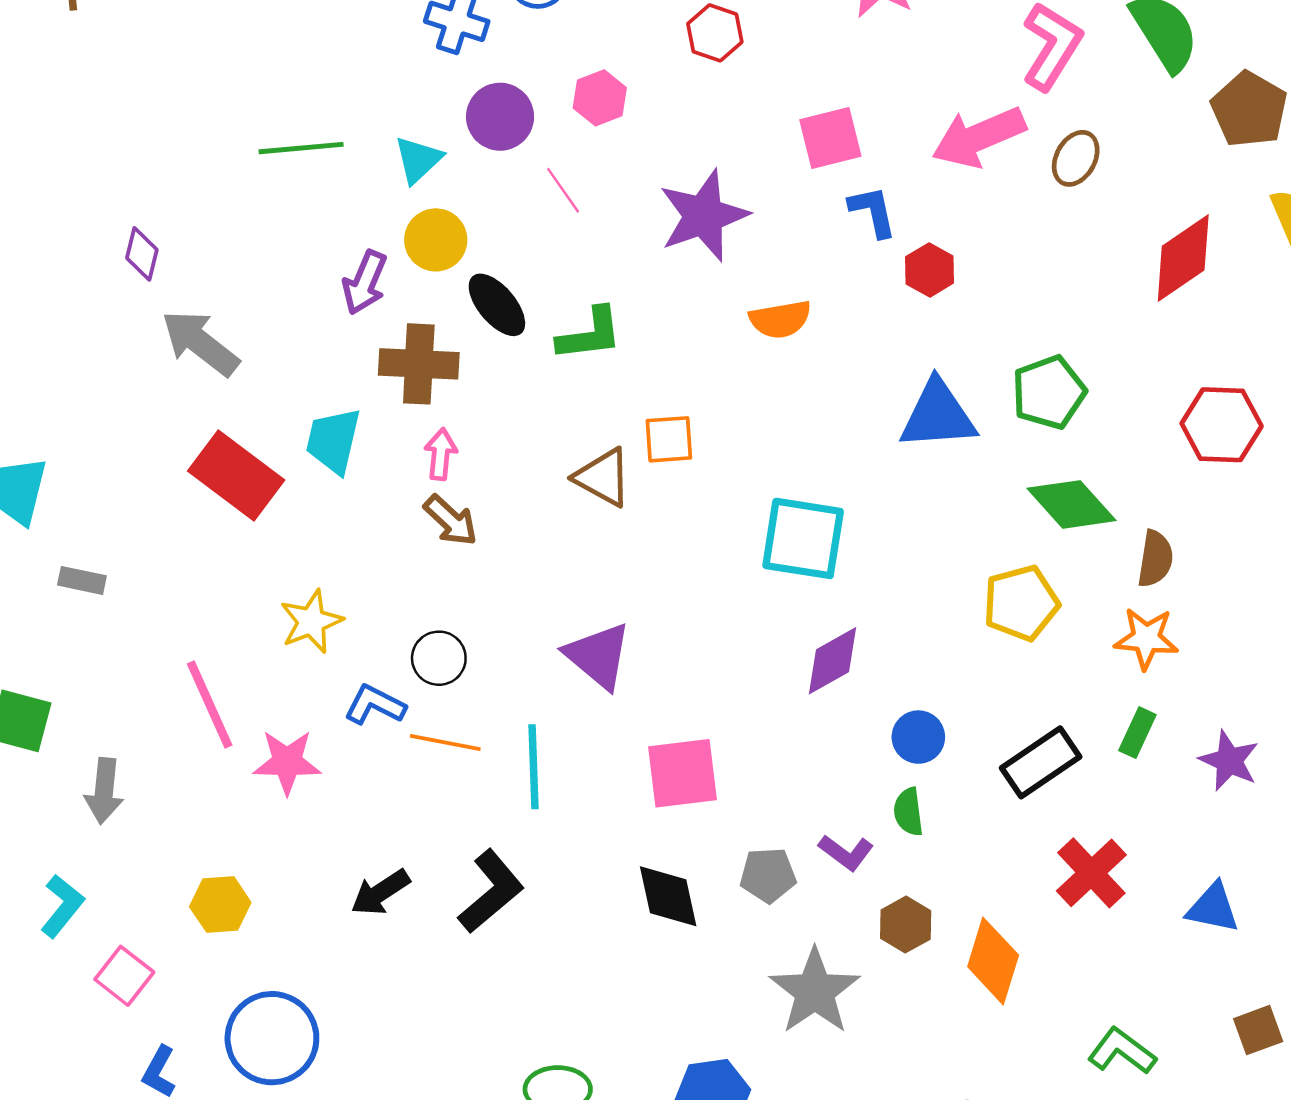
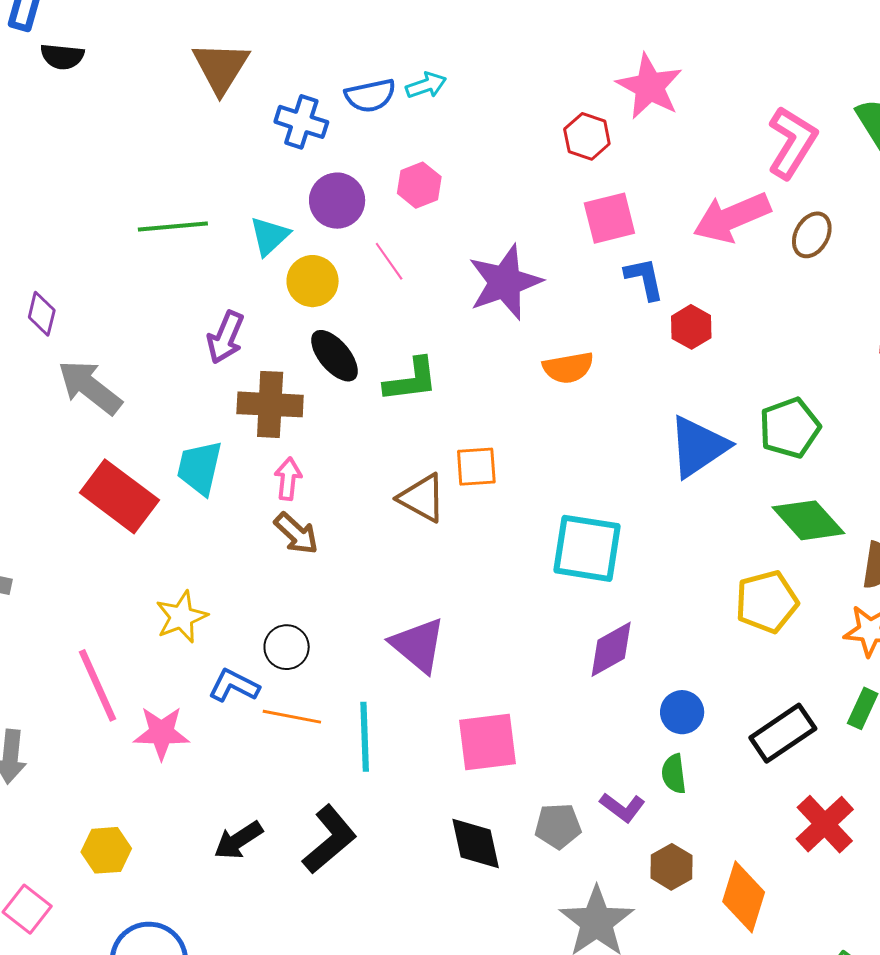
red hexagon: (715, 33) -> (587, 136), moved
yellow circle: (436, 240) -> (313, 281), moved
blue triangle: (938, 415) -> (698, 447), turned -30

